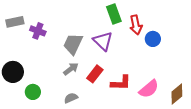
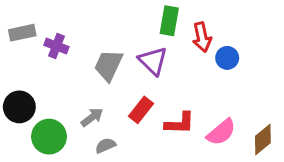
green rectangle: (114, 14) -> (169, 21), turned 30
gray arrow: (71, 69) -> (92, 117), moved
green circle: (33, 92) -> (49, 137), size x1.5

